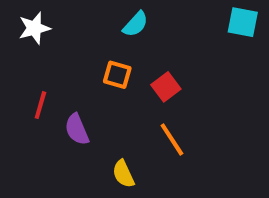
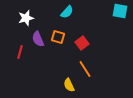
white star: (34, 28) -> (26, 18), moved
purple semicircle: (77, 129) -> (38, 39), moved
yellow semicircle: (123, 174) -> (69, 85), moved

